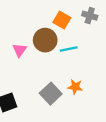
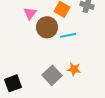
pink triangle: (20, 50) -> (30, 13), moved

